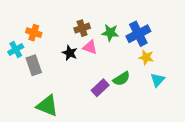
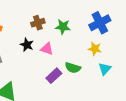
blue cross: (138, 34) -> (100, 23), moved
pink triangle: (90, 47) -> (47, 49), moved
green semicircle: (121, 79) -> (73, 68), turned 49

